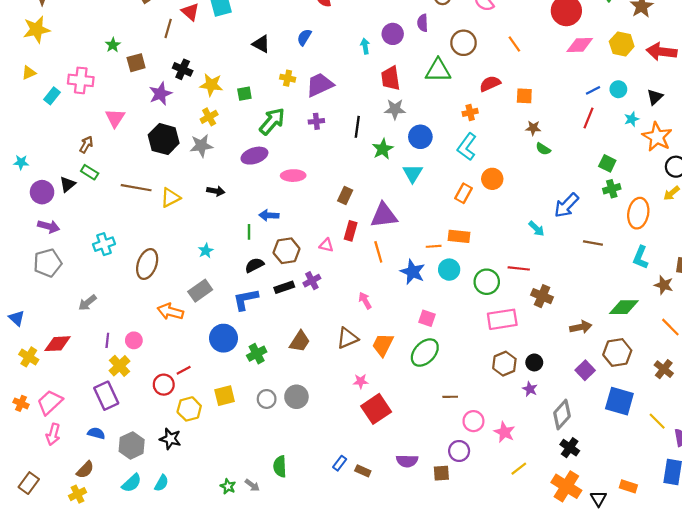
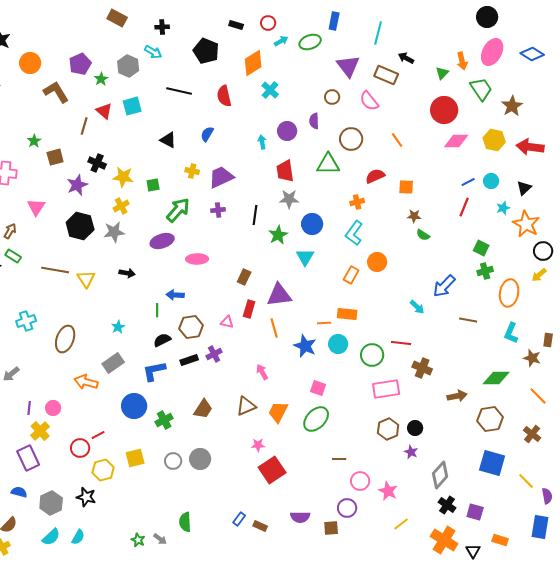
yellow triangle: (170, 198) -> (86, 279), turned -36
purple square: (585, 370) -> (475, 512), moved, turned -30

